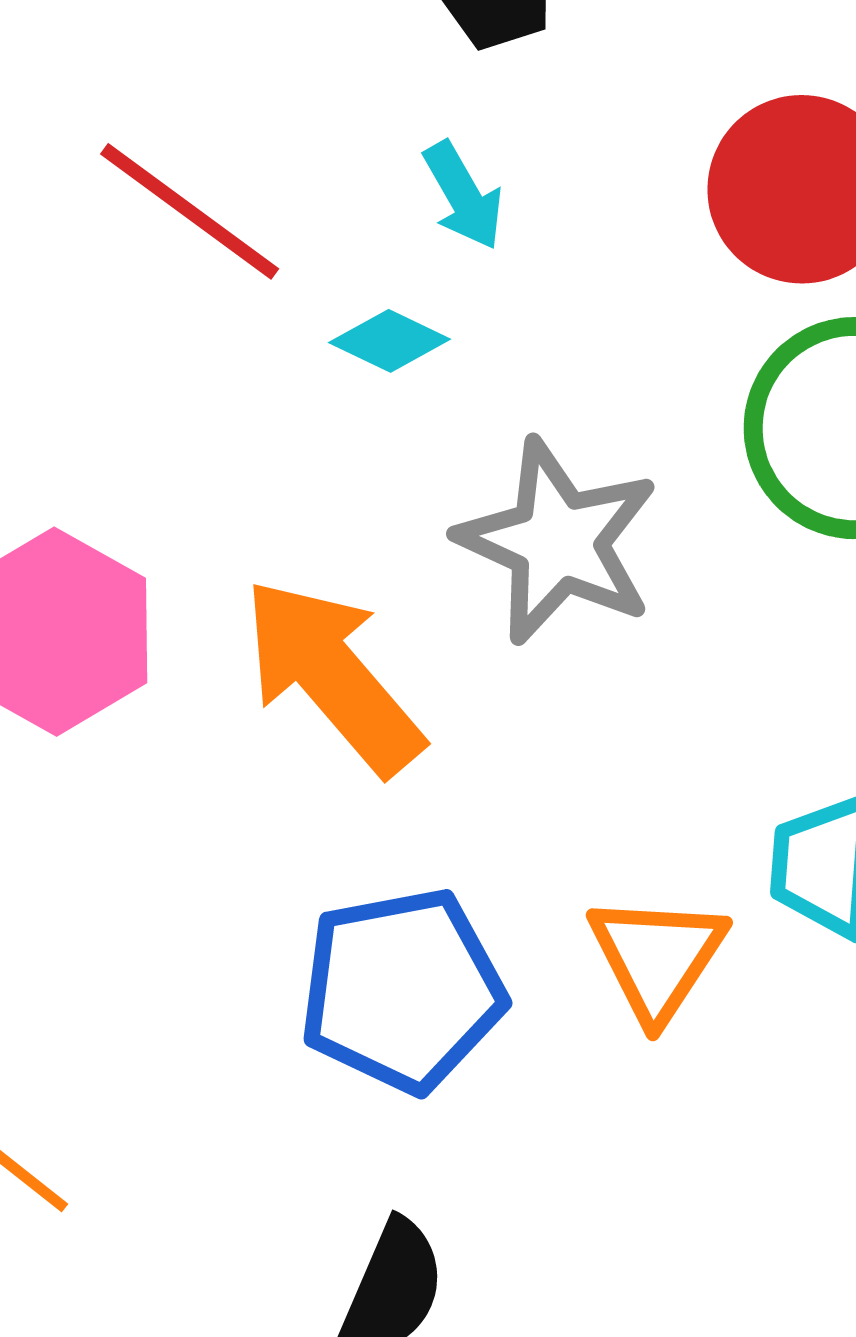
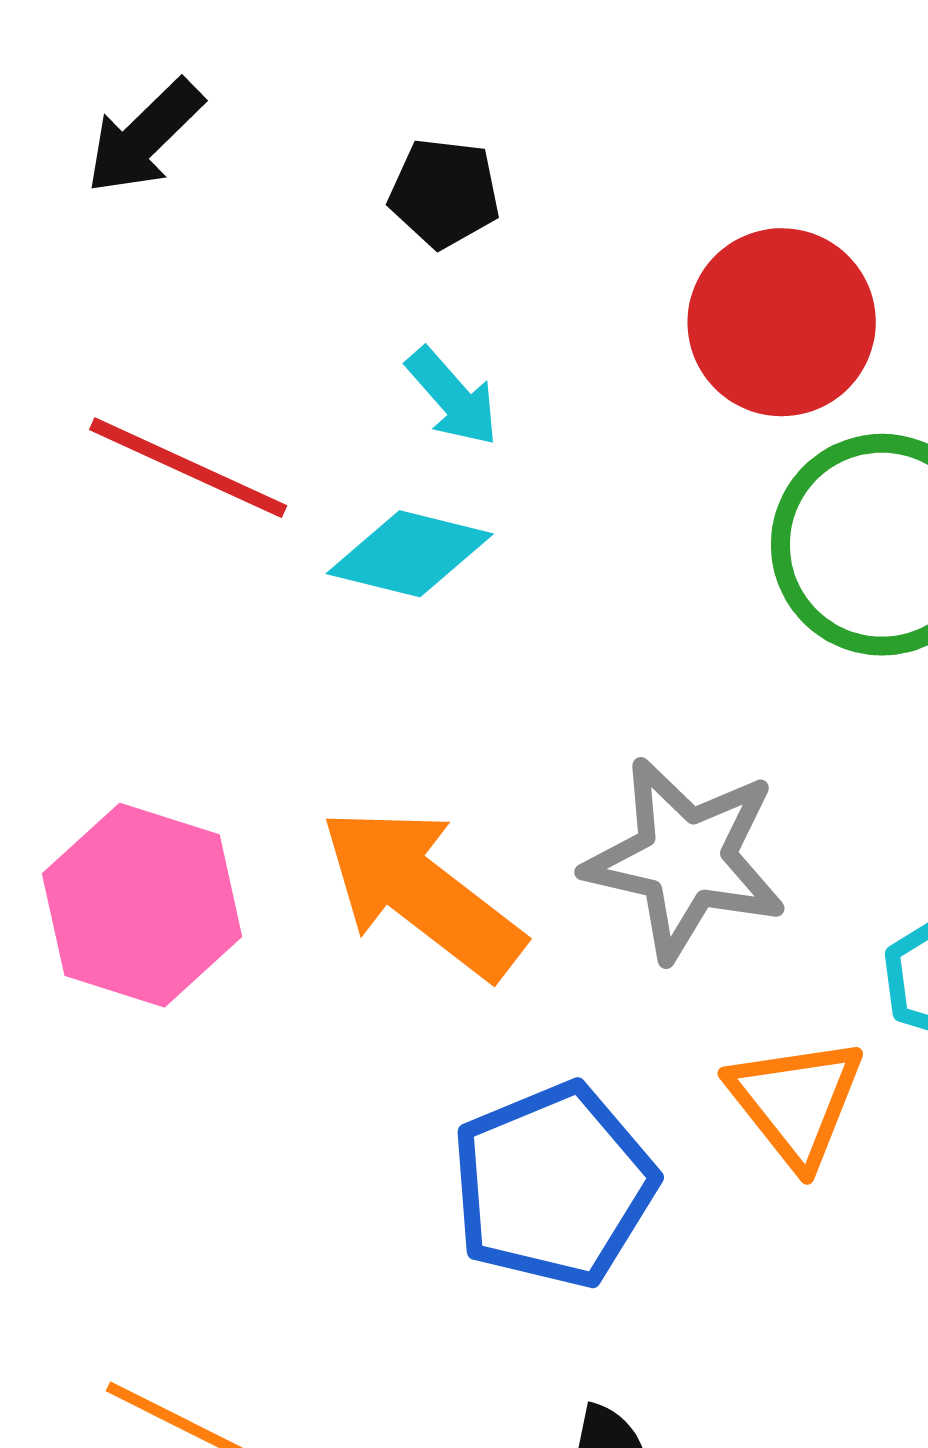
cyan diamond: (390, 341) -> (410, 554), size x1.4
gray star: (558, 542) -> (685, 859), moved

